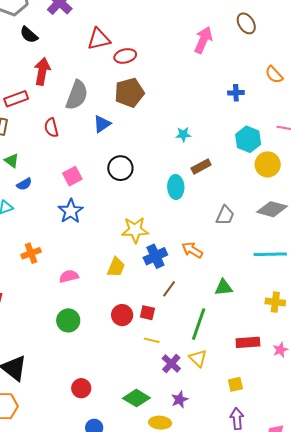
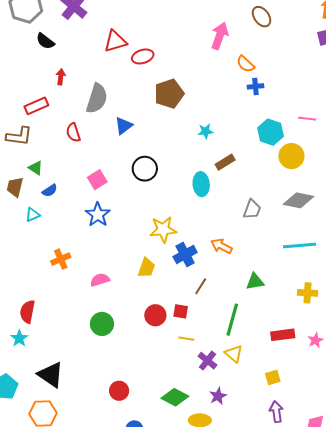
red arrow: (42, 71) -> (61, 77), size x0.6
orange semicircle: (274, 75) -> (245, 64), moved
brown pentagon: (129, 93) -> (169, 94), moved

